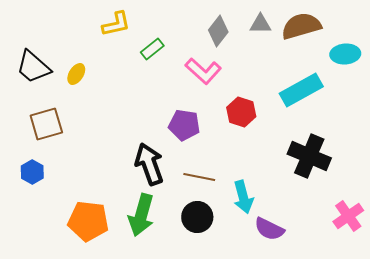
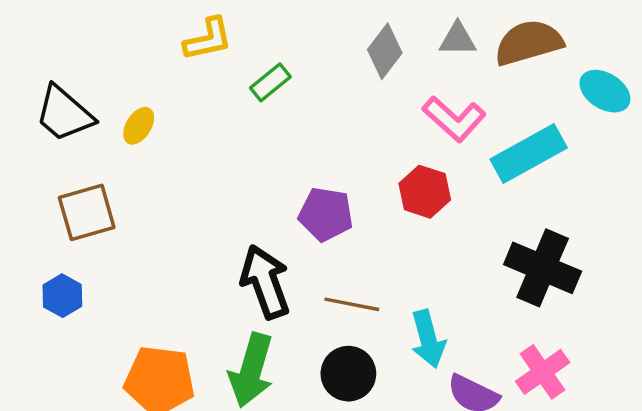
cyan ellipse: (345, 54) -> (605, 91), turned 36
pink L-shape: (203, 71) -> (454, 119), moved
pink cross: (348, 216) -> (543, 372), moved

